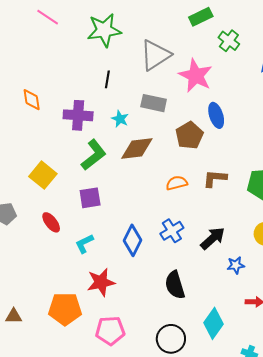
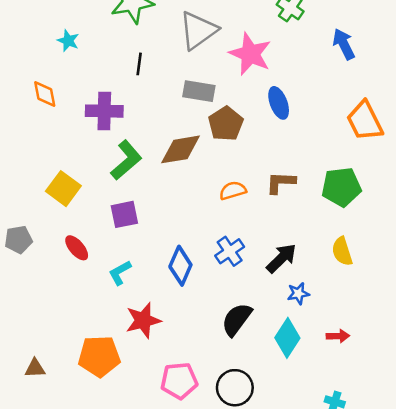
cyan star: (120, 119) -> (68, 41), moved
brown pentagon: (189, 135) -> (226, 124), moved
blue star: (236, 265) -> (298, 294), moved
black semicircle: (175, 285) -> (237, 319), turned 56
cyan diamond: (214, 323) -> (287, 338), moved
pink pentagon: (110, 331) -> (179, 381), moved

